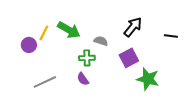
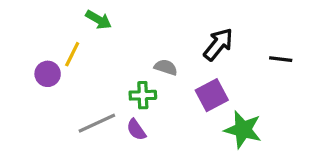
green arrow: (69, 30) -> (98, 20), moved, size x0.7
gray line: (45, 82) -> (97, 123), moved

